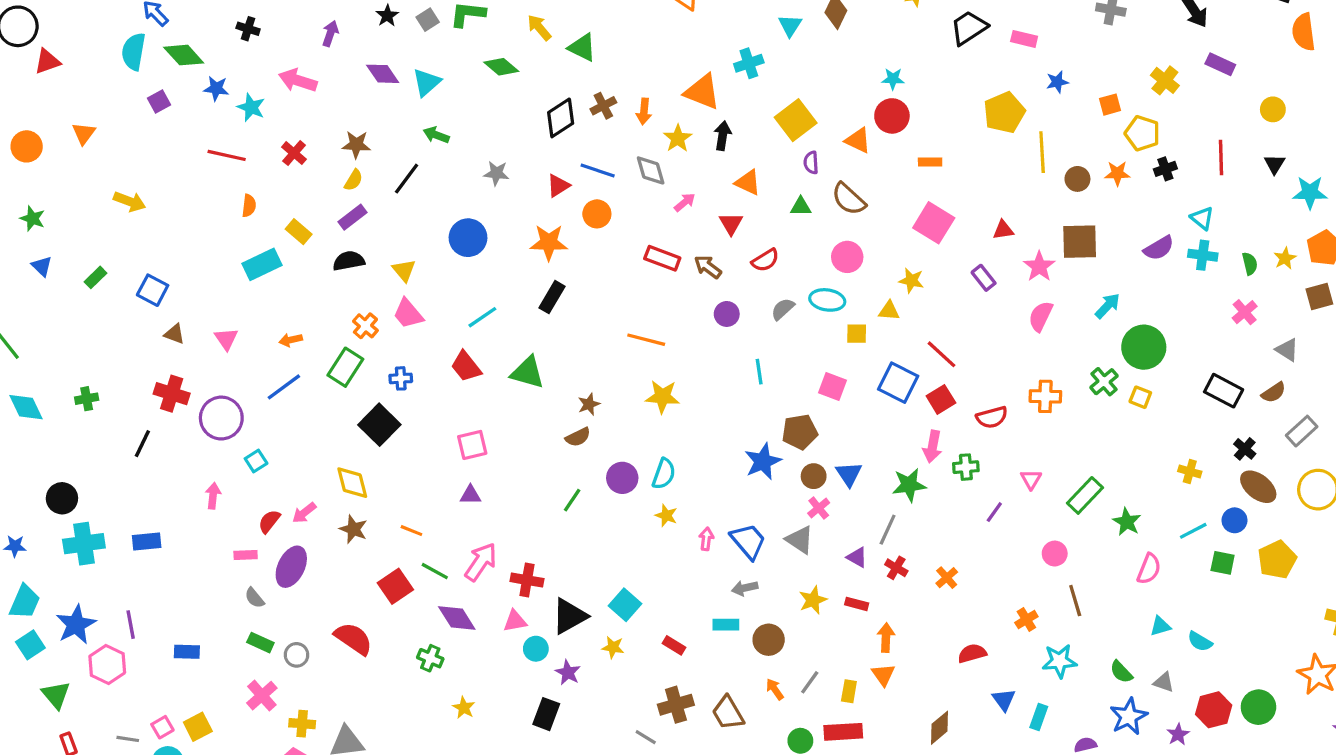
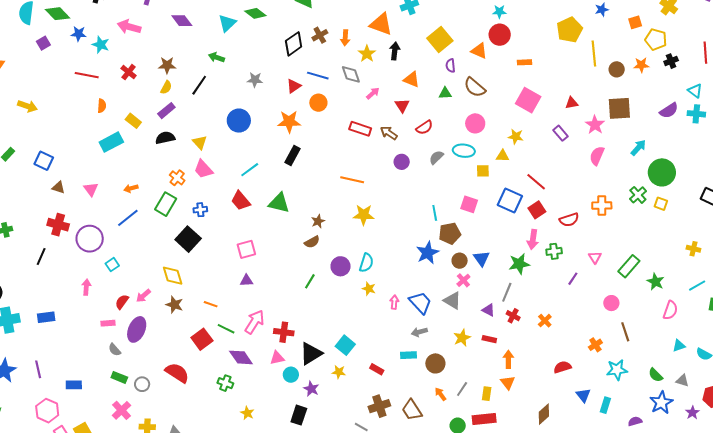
cyan triangle: (427, 82) -> (227, 23), moved
cyan line: (759, 372) -> (435, 213), moved
pink hexagon: (107, 665) -> (47, 411), moved

